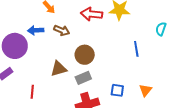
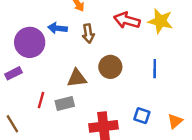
brown arrow: (62, 30) -> (88, 34), turned 49
blue line: (136, 49) -> (155, 69), moved
gray rectangle: (83, 78) -> (65, 103), moved

